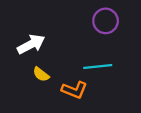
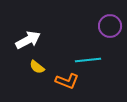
purple circle: (106, 21) -> (110, 26), moved

